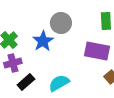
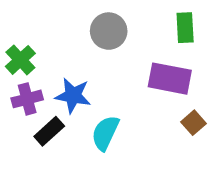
blue star: (43, 41) -> (73, 96), moved, turned -30
cyan semicircle: (59, 83) -> (105, 133), turned -35

